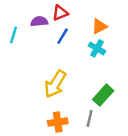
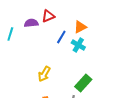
blue line: (63, 36) -> (61, 37), moved
yellow arrow: (55, 84) -> (44, 74), size x0.7

